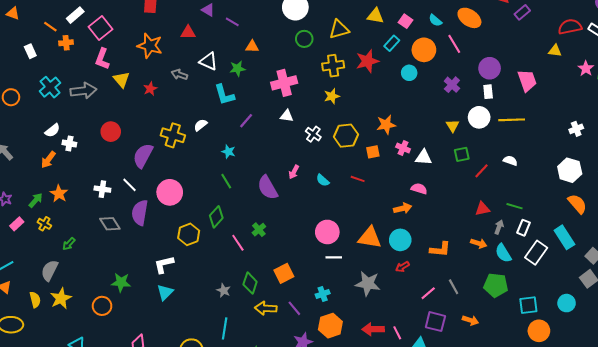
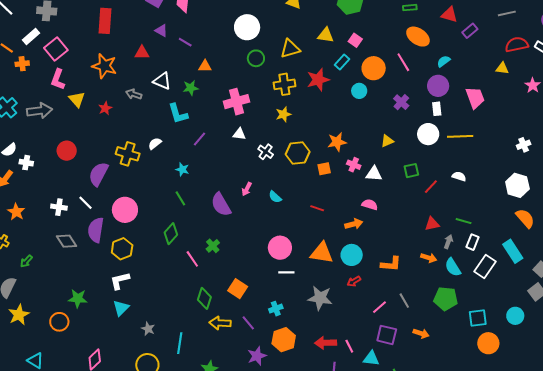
cyan semicircle: (435, 20) -> (444, 61), moved, turned 104
yellow triangle: (453, 126) -> (387, 141), moved, turned 40
red line: (358, 179) -> (317, 208), moved
yellow hexagon: (189, 234) -> (122, 249), moved
orange square: (284, 273) -> (238, 289), turned -30
gray star: (224, 290) -> (148, 329), moved

